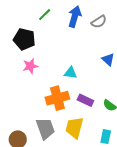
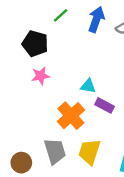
orange cross: (57, 98) -> (71, 116), turned -30
purple rectangle: (85, 100) -> (105, 105), moved

